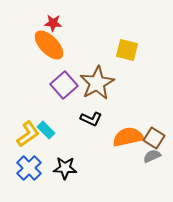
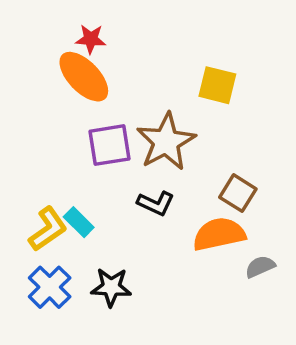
purple square: (64, 85) -> (109, 145), turned 32
brown square: (154, 138) -> (238, 193), moved

